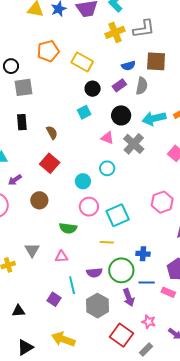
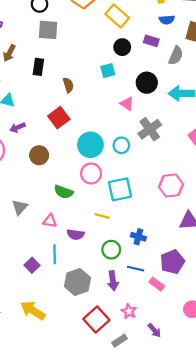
blue semicircle: (128, 66) -> (167, 20), moved
purple rectangle: (119, 85) -> (151, 41), moved, turned 40
gray cross: (134, 144) -> (150, 129), moved
cyan circle: (107, 168) -> (121, 145), moved
cyan circle: (83, 181) -> (90, 145), size x1.5
green circle: (121, 270) -> (111, 250), size x0.7
purple semicircle: (94, 273) -> (76, 234), moved

